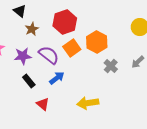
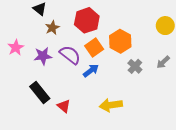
blue arrow: (57, 78) -> (91, 71), moved
black rectangle: (29, 81) -> (40, 93), moved, size x1.5

